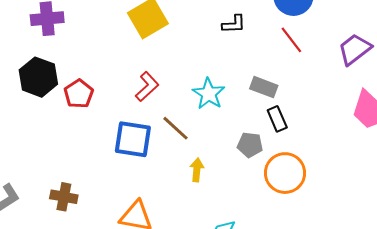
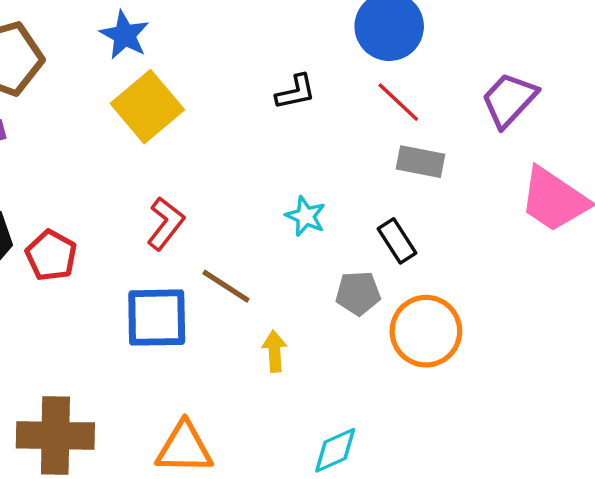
gray rectangle: (264, 87) -> (421, 162), moved
cyan star: (209, 94) -> (306, 216), moved, size x0.7
brown cross: (64, 197) -> (55, 435), size x1.6

